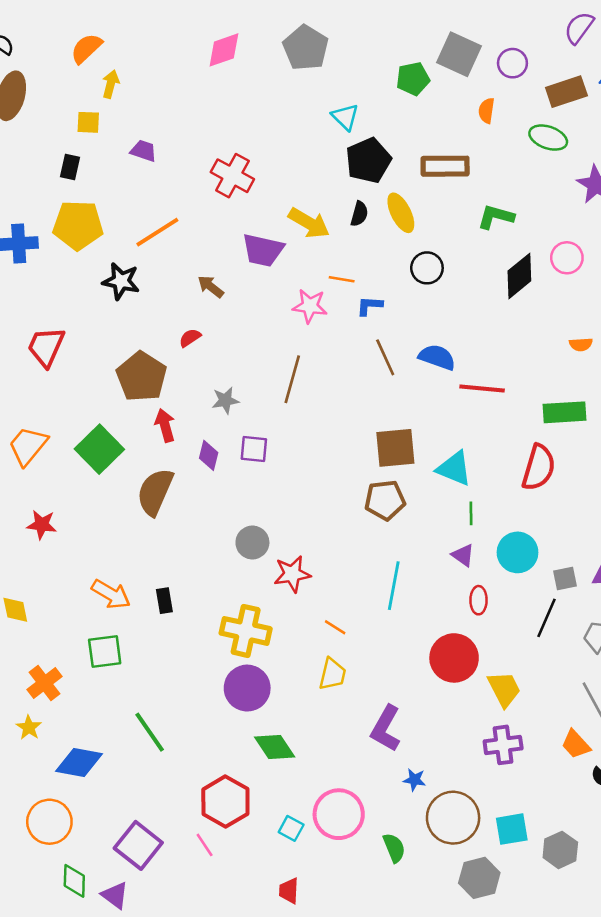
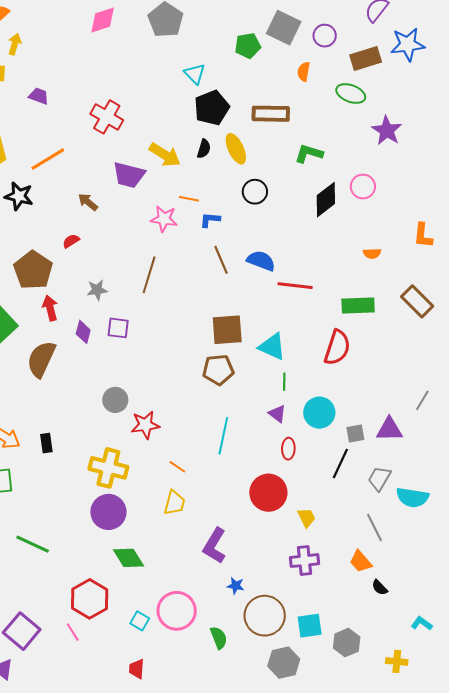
yellow trapezoid: (504, 689) -> (306, 518), size x0.7
green line: (150, 732) -> (33, 544), turned -32

